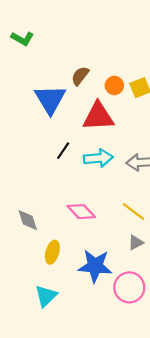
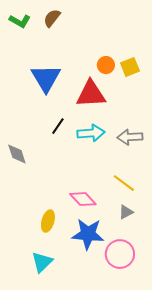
brown semicircle: (80, 76) -> (52, 18), moved
pink diamond: (81, 212) -> (83, 199), moved
gray diamond: (28, 220) -> (17, 154), moved

